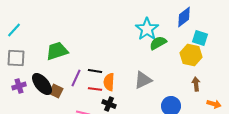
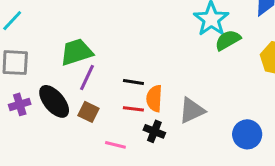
purple line: (76, 78) -> (87, 78), moved
gray triangle: (143, 80) -> (192, 110), moved
brown square: (56, 91) -> (89, 112), moved

